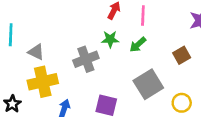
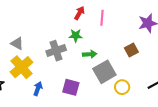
green arrow: (138, 45) -> (90, 54), moved, turned -144
yellow cross: (43, 82) -> (22, 67), turned -30
yellow circle: (182, 103) -> (122, 87), moved

